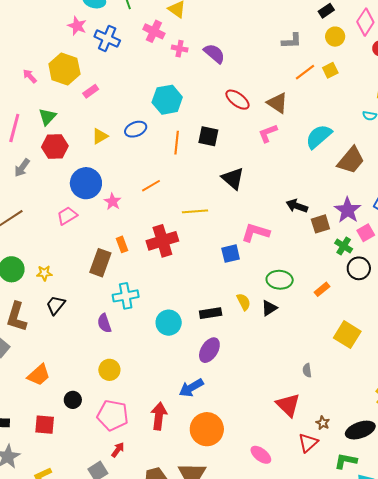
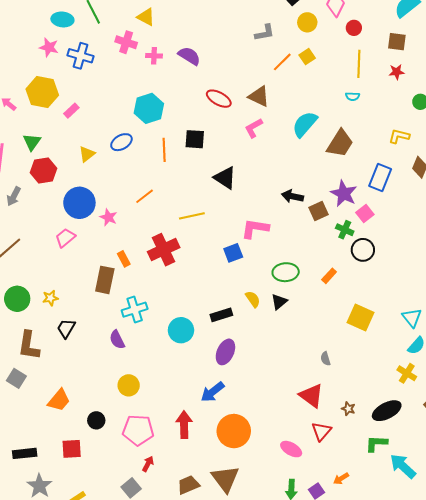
red triangle: (308, 443) -> (321, 431), moved

